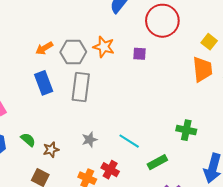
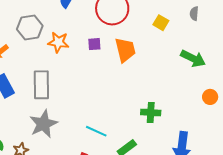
gray hexagon: (73, 52) -> (30, 28), moved
orange trapezoid: (202, 69) -> (125, 50), moved
gray star: (89, 140) -> (43, 124), moved, size x1.8

